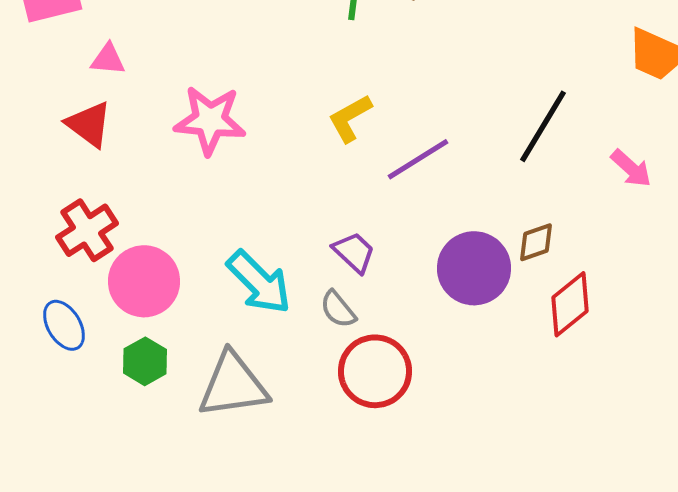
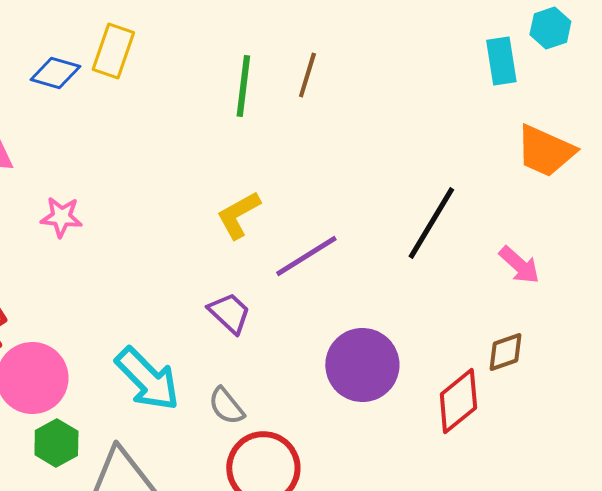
pink star: (210, 120) -> (61, 217), moved, size x0.6
brown diamond: (536, 242) -> (505, 352), moved
purple trapezoid: (354, 252) -> (229, 313), moved
green hexagon: (145, 361) -> (56, 443), moved

